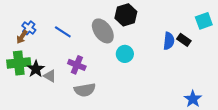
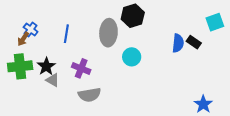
gray ellipse: (103, 31) -> (108, 33), turned 40
blue line: (63, 32) -> (66, 34), turned 66
black star: (36, 69) -> (46, 66), moved

